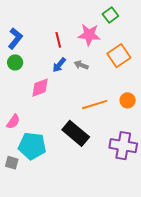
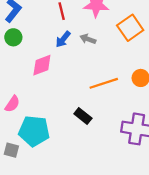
black rectangle: (76, 133) -> (83, 116), size x0.6

